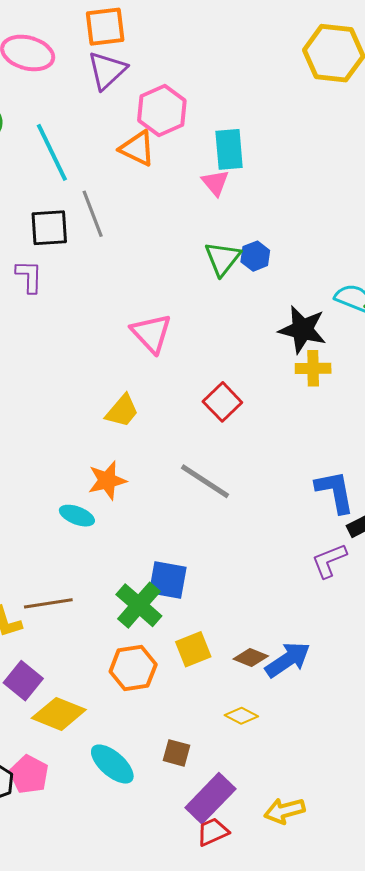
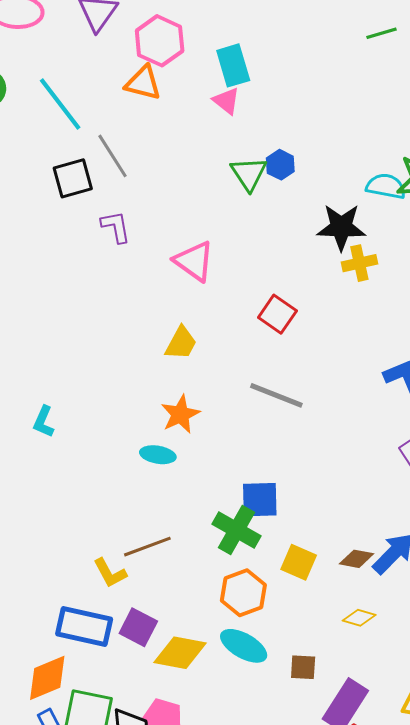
purple L-shape: (29, 276) -> (116, 227), moved
yellow square: (193, 649) -> (299, 562), turned -33
cyan ellipse: (112, 764) -> (244, 646), moved

